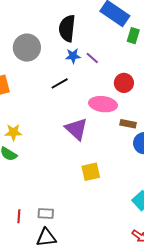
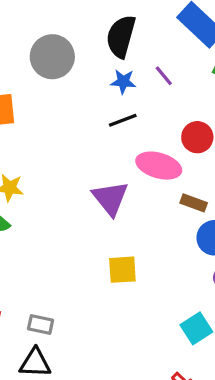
purple line: (92, 58) -> (164, 76), moved
black line: (60, 83) -> (123, 120), moved

